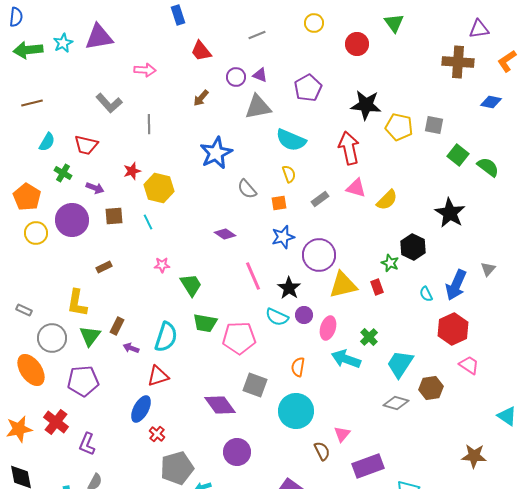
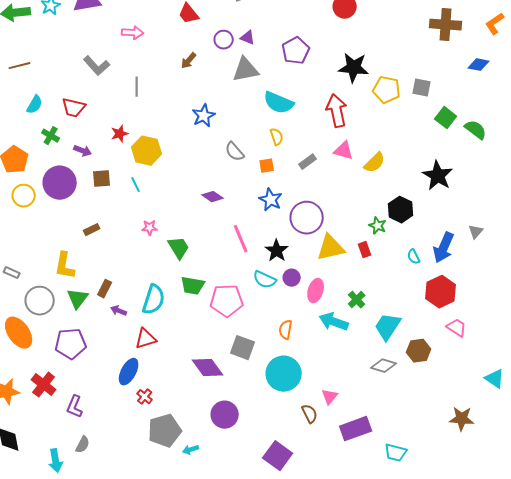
blue star: (216, 153) -> (204, 116), size x0.7
blue star: (283, 237) -> (271, 200), turned -30

